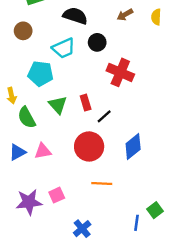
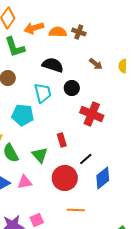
brown arrow: (125, 15) -> (96, 64), turned -112
cyan trapezoid: (64, 48) -> (43, 93), turned -80
green triangle: (58, 105) -> (40, 155), moved
black line: (104, 116) -> (86, 159), moved

